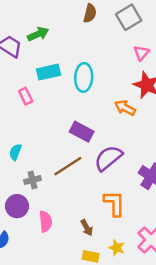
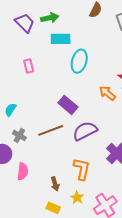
cyan rectangle: (48, 72) -> (61, 39), moved
gray cross: (32, 180) -> (19, 135), turned 32
yellow star: (117, 248) -> (77, 198), moved

